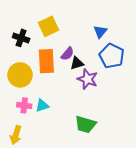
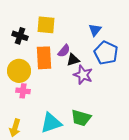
yellow square: (48, 26) -> (46, 25), turned 30
pink cross: (24, 105) -> (23, 91), moved
cyan triangle: (42, 105) -> (51, 123), moved, size x1.6

